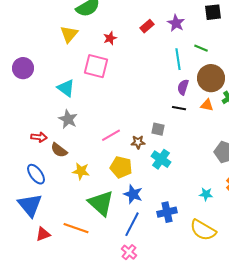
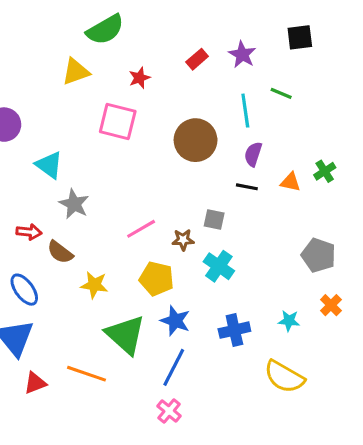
yellow triangle: (69, 34) -> (76, 72), turned 30
brown circle: (211, 78) -> (196, 140), moved
cyan triangle: (66, 88) -> (49, 165), moved
blue cross: (167, 212) -> (234, 330), moved

